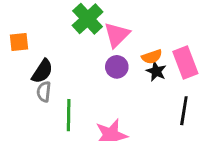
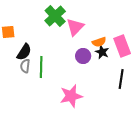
purple circle: (117, 67) -> (83, 56), moved
green line: (69, 115) -> (41, 67), moved

